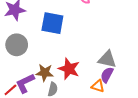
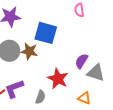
brown star: (45, 73) -> (29, 51), moved
purple semicircle: (107, 75) -> (82, 61), moved

